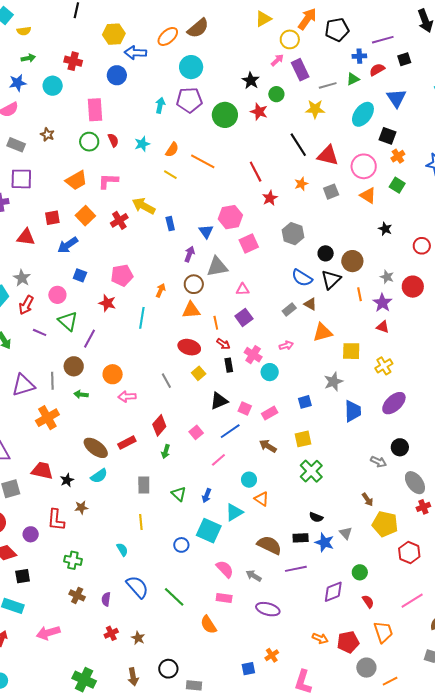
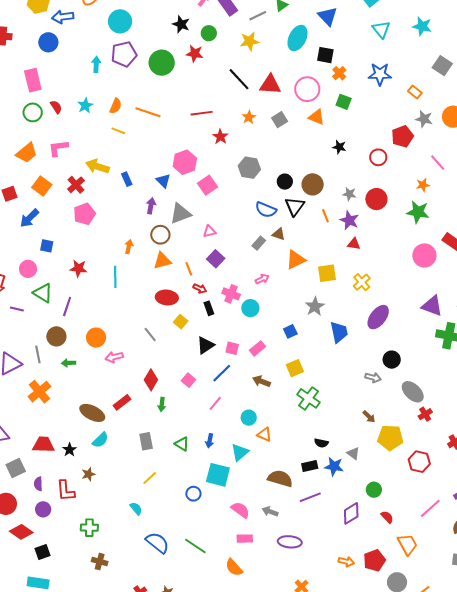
red line: (256, 172) -> (202, 113), turned -60
pink pentagon: (122, 275) -> (84, 214), moved
yellow line: (141, 522) -> (150, 478), turned 63
purple semicircle: (106, 599) -> (38, 484), moved

